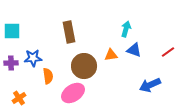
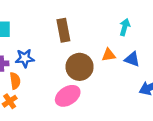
blue triangle: (134, 50) -> (132, 59), moved
orange semicircle: (48, 76) -> (15, 81), moved

